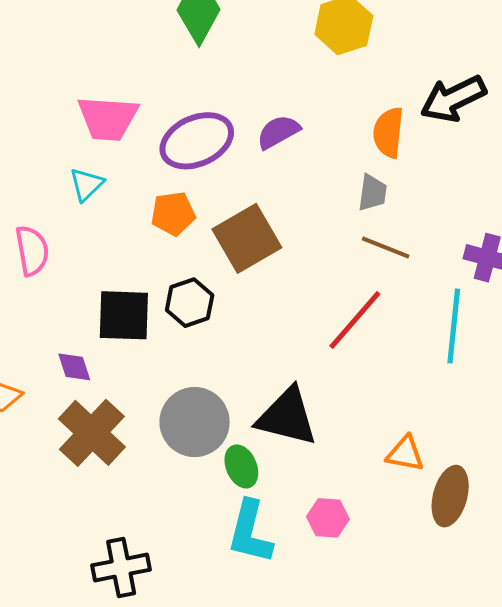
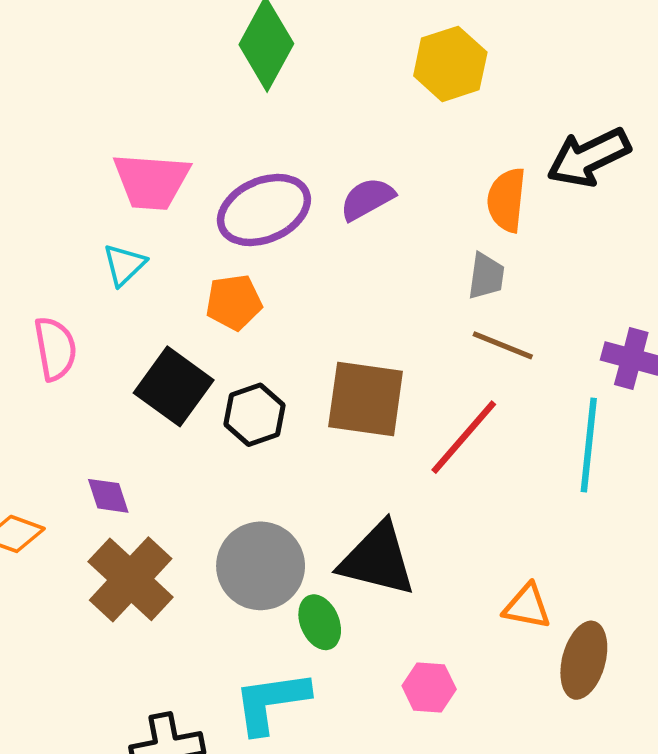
brown square: (247, 238) -> (366, 399), moved, turned 38
black square: (124, 315) -> (174, 386), moved, turned 34
cyan L-shape: (250, 532) -> (271, 702), moved, turned 68

